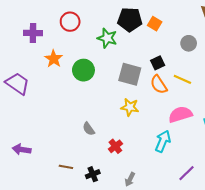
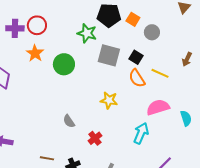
red circle: (70, 22) -> (37, 25), moved
gray circle: (189, 43) -> (152, 32), moved
black square: (158, 63) -> (136, 57), turned -32
gray square: (130, 74) -> (109, 55), moved

